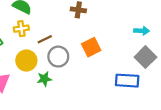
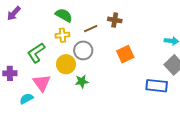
brown line: (45, 39) -> (91, 29), moved
gray circle: (58, 57) -> (83, 50), moved

